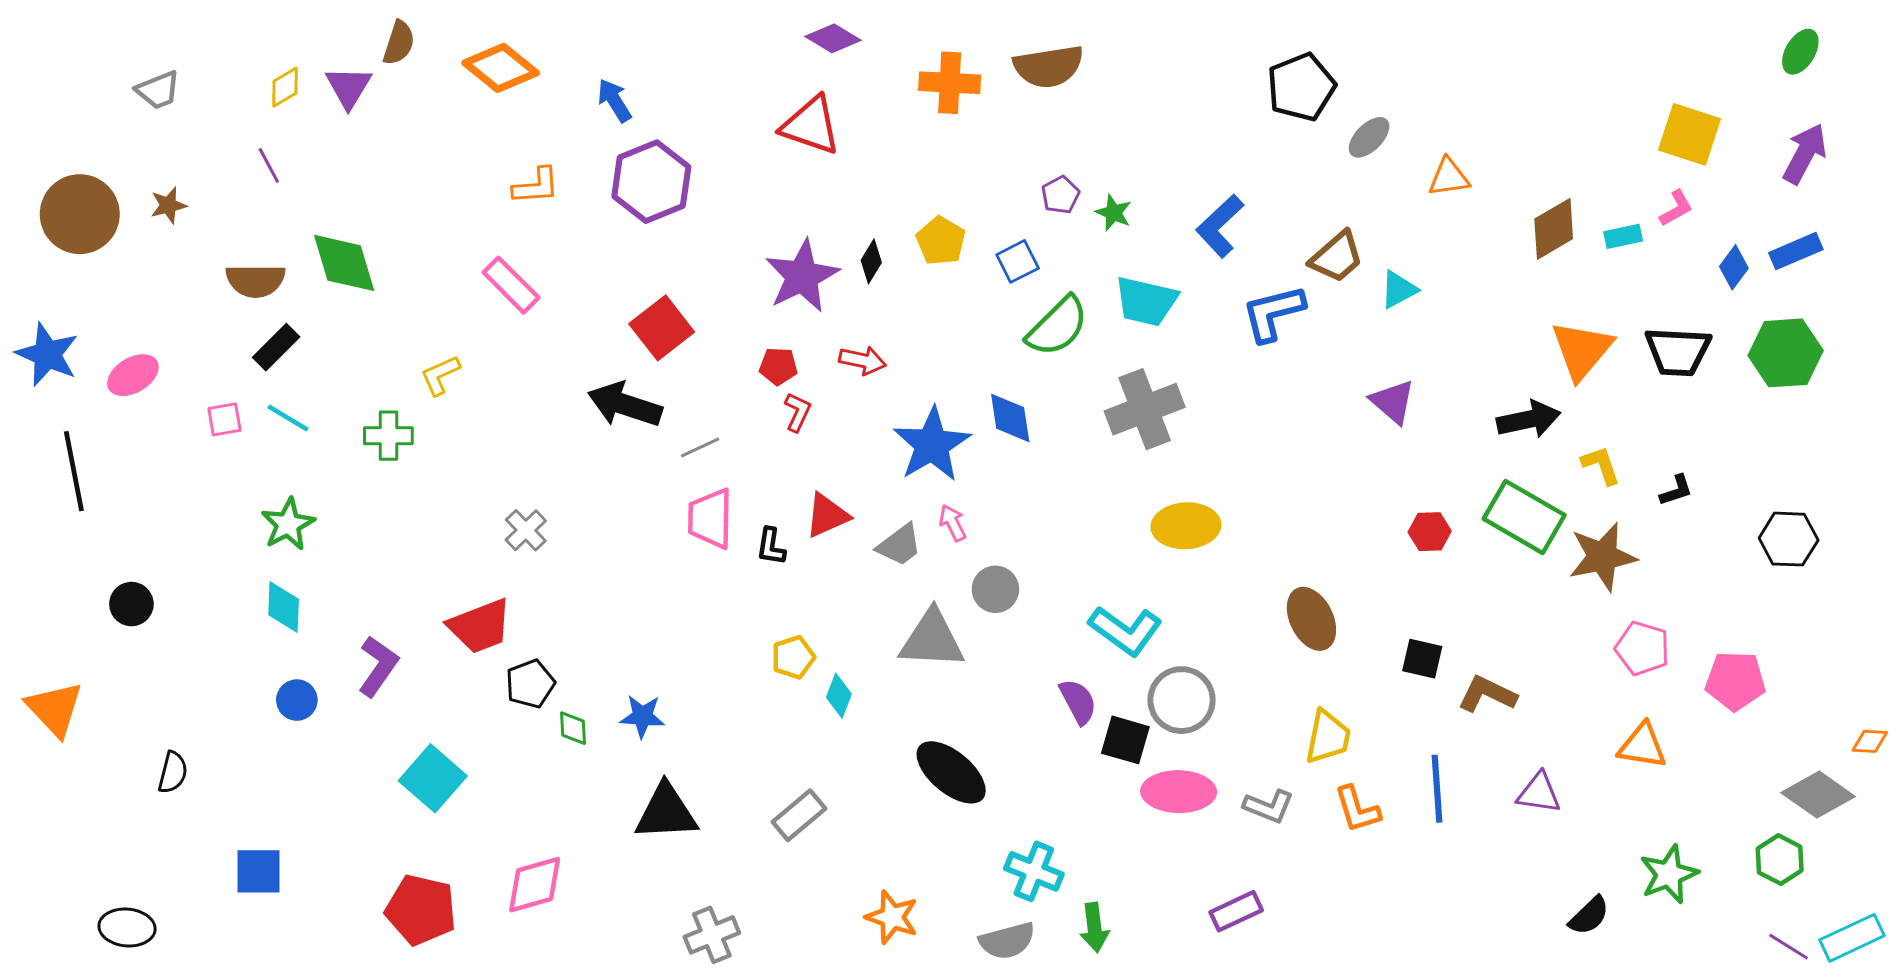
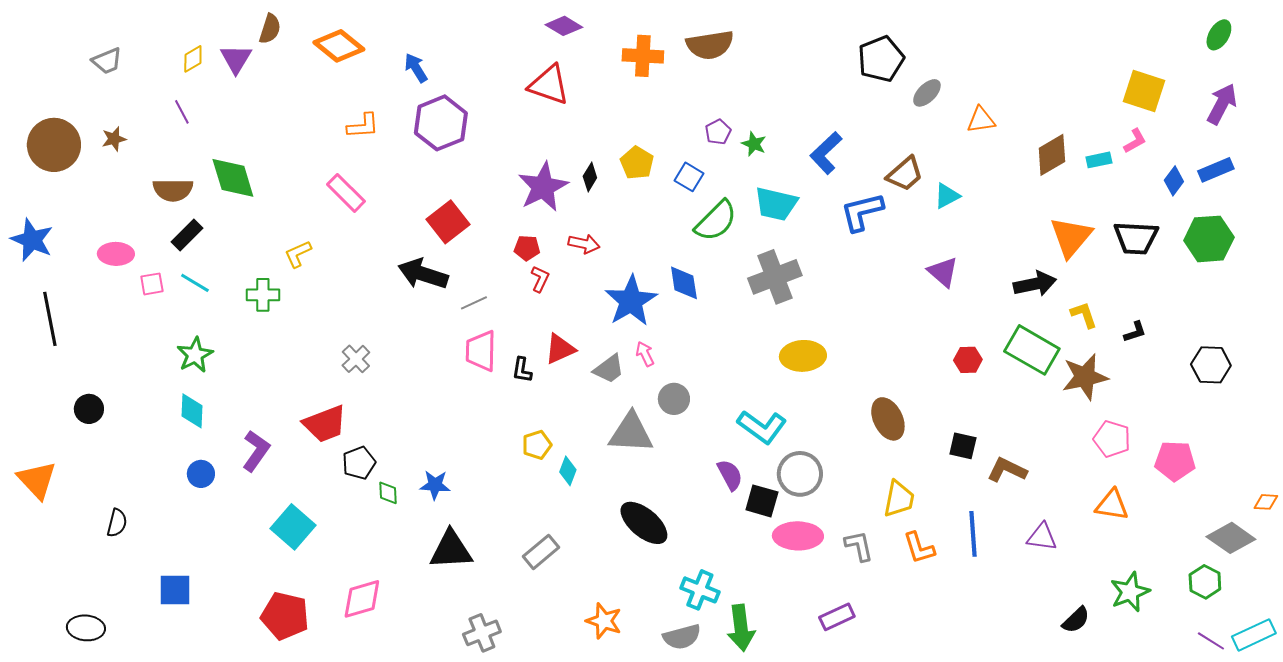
blue square: (1018, 261) -> (689, 177), turned -32
pink ellipse: (133, 375) -> (116, 254), moved, turned 32
gray L-shape: (1269, 806) -> (859, 546), turned -124
green arrow: (1094, 927) -> (741, 628), size x1.4

